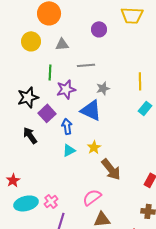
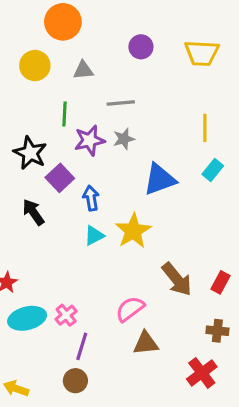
yellow trapezoid: (132, 15) -> (202, 53), moved
gray star: (103, 88) -> (124, 139), moved
black star: (28, 97) -> (30, 153), turned -30
blue triangle: (91, 110) -> (160, 179), moved, turned -45
yellow star: (94, 147) -> (133, 231), size x1.6
brown arrow: (111, 169) -> (177, 279), moved

